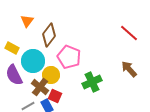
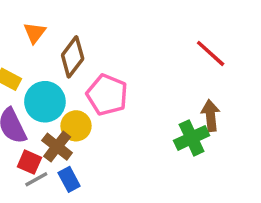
brown arrow: (129, 69) -> (211, 116), turned 36
green cross: (92, 82) -> (192, 138), moved
red square: (55, 96) -> (29, 162), moved

